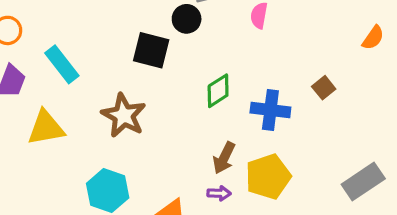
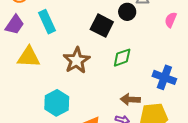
green diamond: (218, 91) -> (122, 58), moved
brown arrow: (224, 158) -> (130, 99), turned 54

